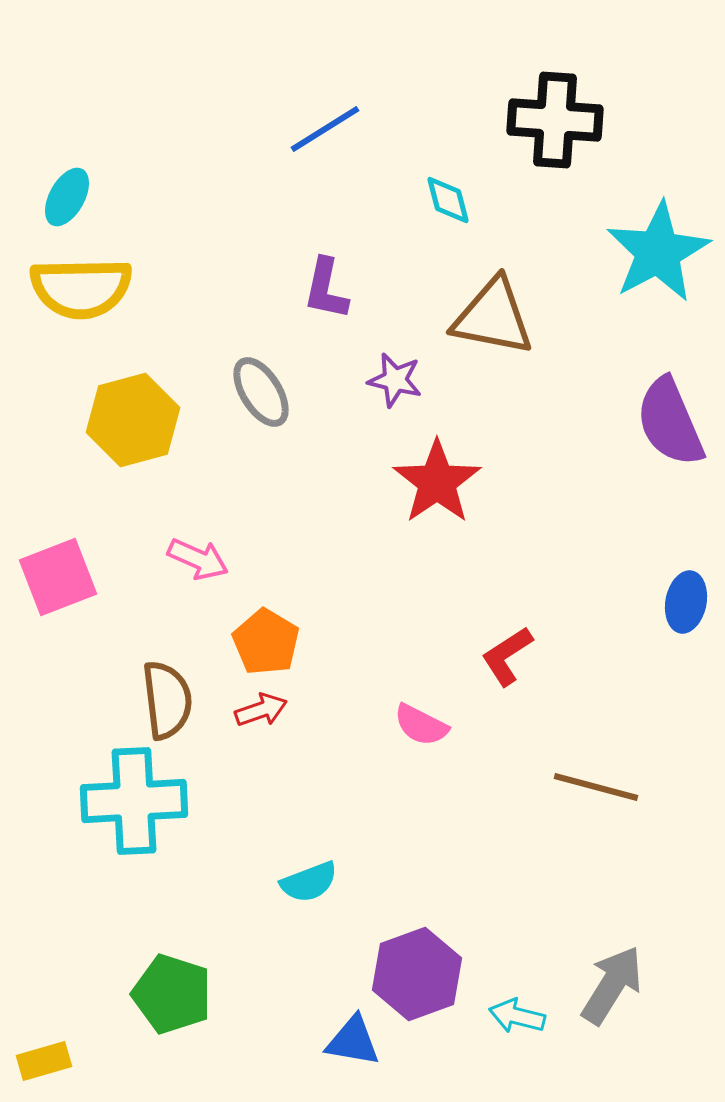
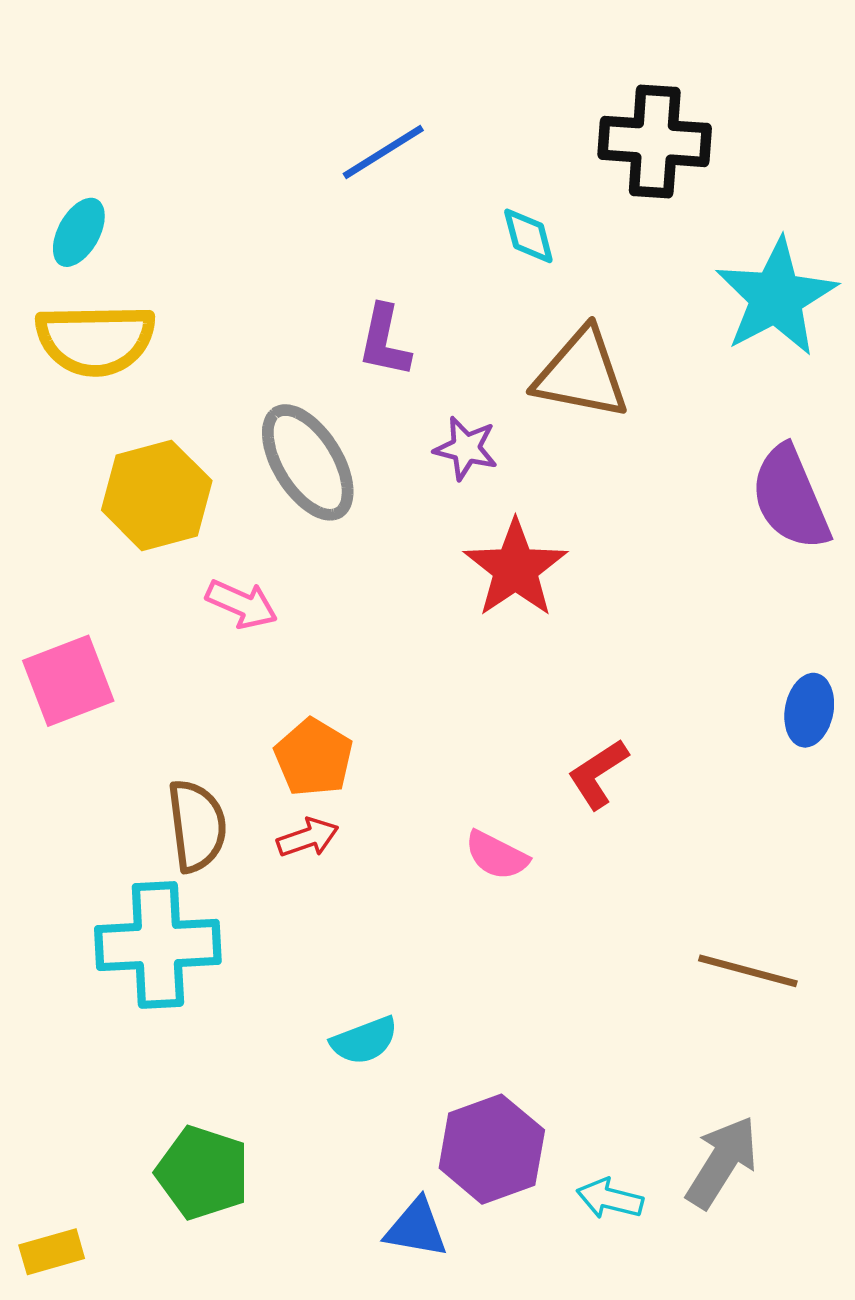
gray ellipse: (261, 392) -> (308, 462), size x1.4
pink arrow: (198, 559) -> (242, 604), moved
brown line: (596, 787) -> (748, 971), moved

